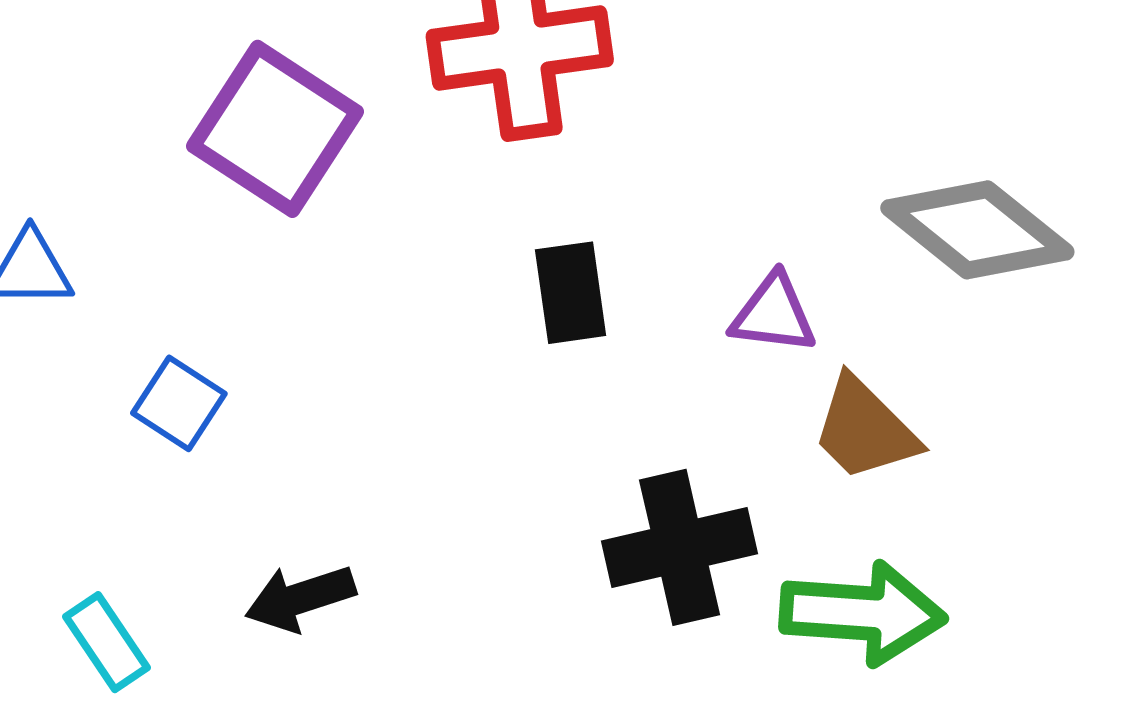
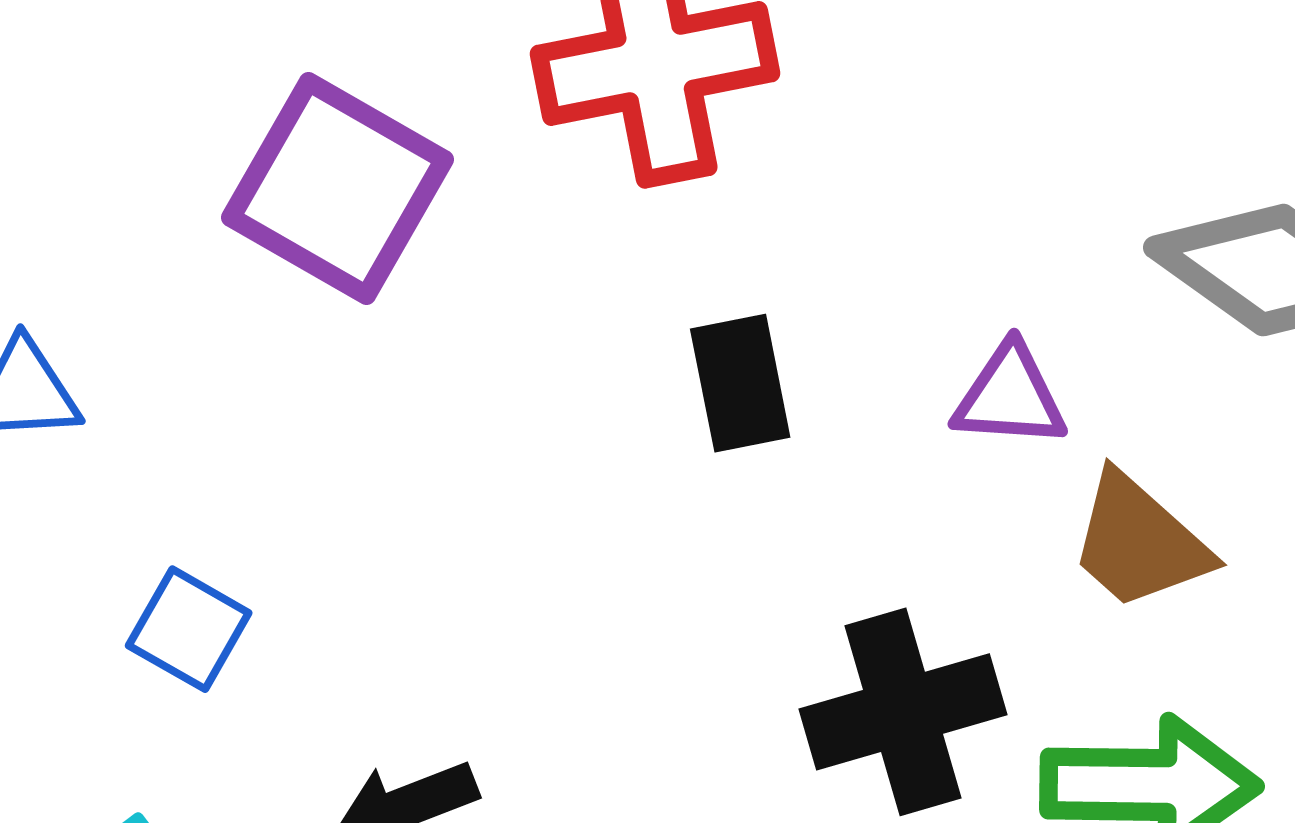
blue square: (179, 403) -> (189, 629), moved

